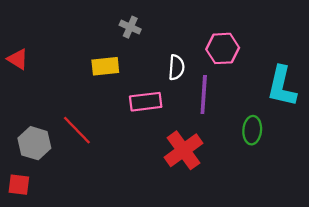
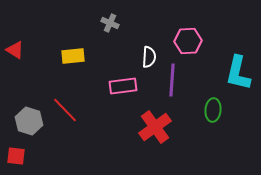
yellow rectangle: (105, 66) -> (73, 56), moved

